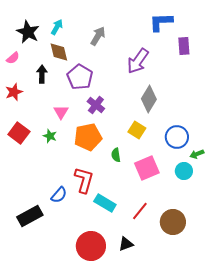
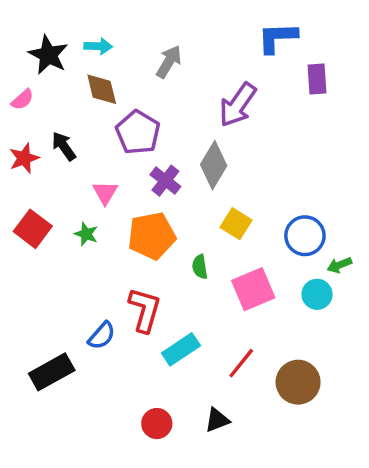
cyan arrow: (57, 27) -> (98, 46), turned 63
black arrow: (42, 74) -> (64, 146), moved, turned -36
gray diamond: (149, 99) -> (214, 165), moved
cyan rectangle: (105, 203) -> (181, 349), turned -65
red circle: (91, 246) -> (157, 424), size x0.6

